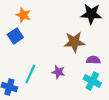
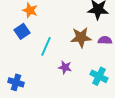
purple semicircle: (93, 60) -> (105, 40), moved
cyan line: (30, 74) -> (46, 46), moved

